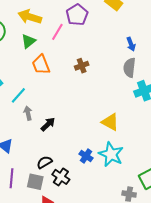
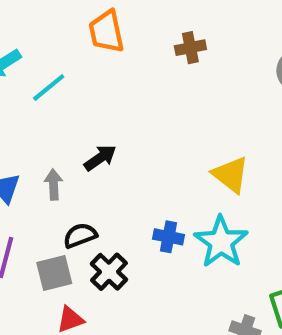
gray arrow: (28, 113) -> (53, 184), moved
blue cross: (86, 156) -> (168, 237), turned -32
gray square: (35, 182) -> (54, 273), turned -36

